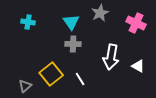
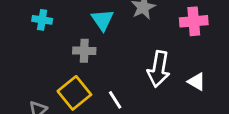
pink cross: (136, 23) -> (194, 21), turned -30
gray cross: (73, 44) -> (84, 51), moved

